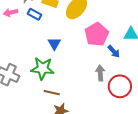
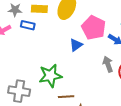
blue triangle: (54, 44) -> (76, 45), moved, turned 40

